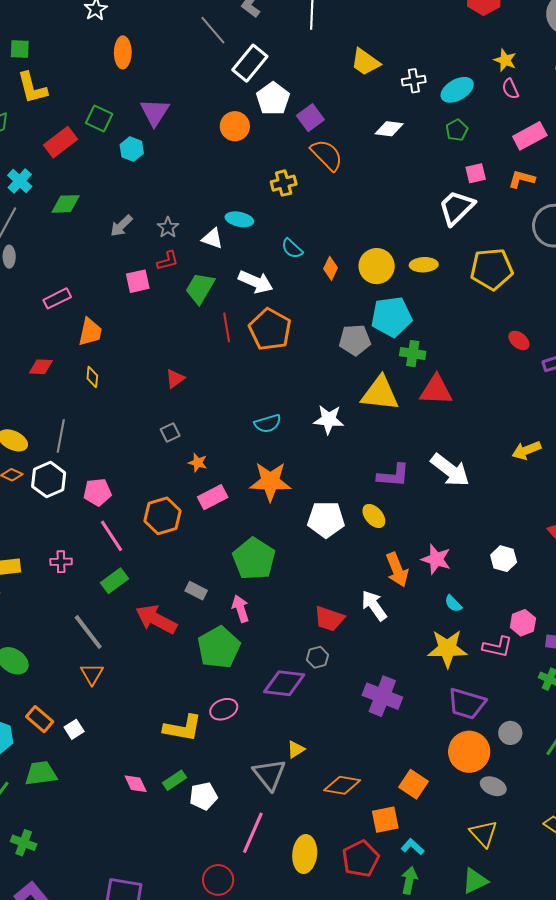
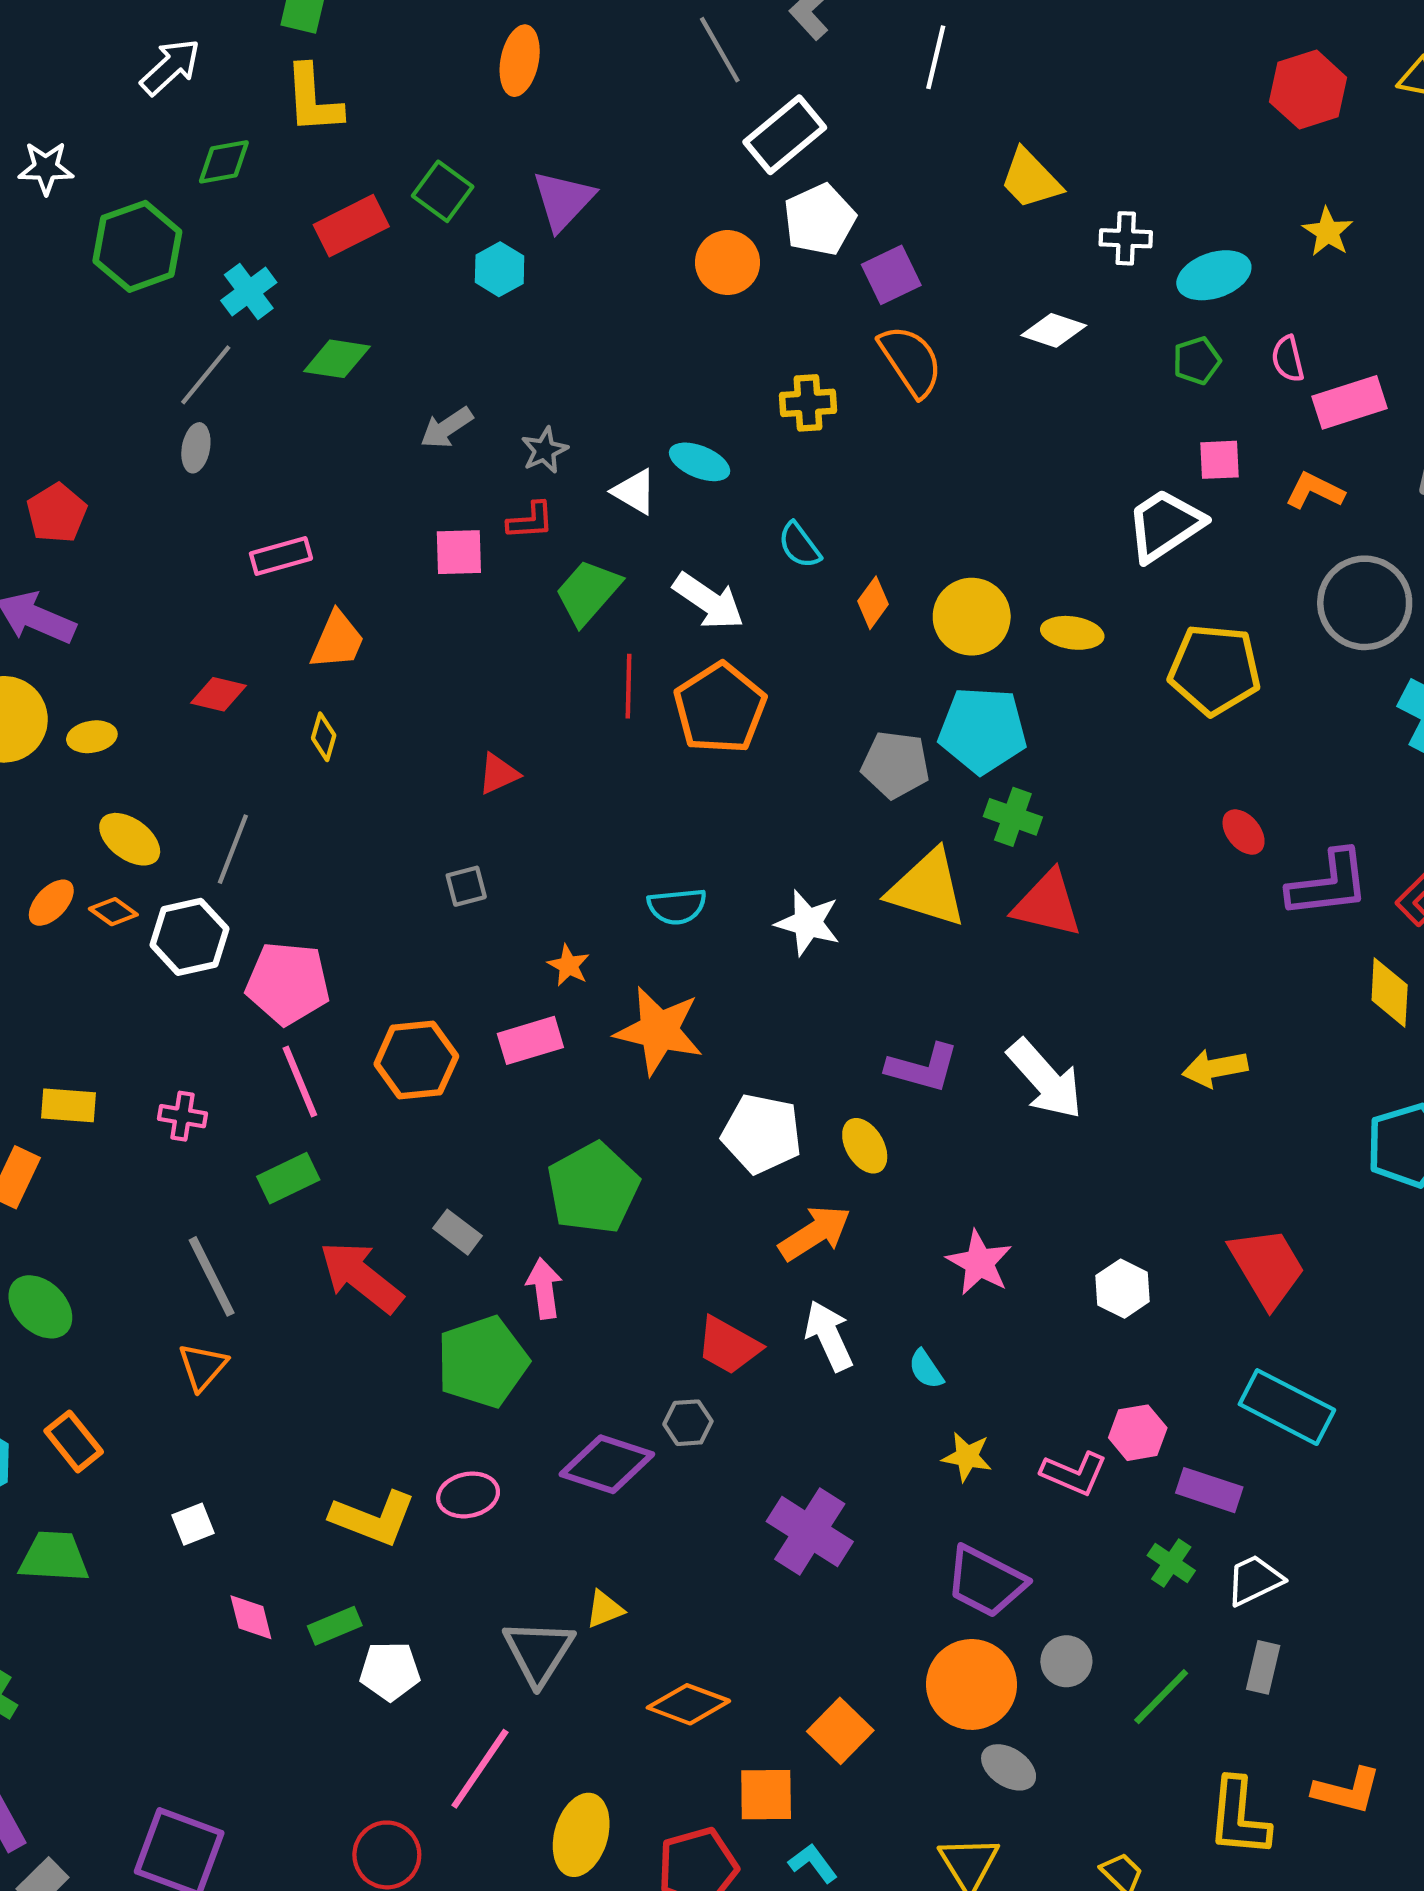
pink semicircle: (510, 89) -> (1288, 359), moved
orange star: (198, 463) -> (569, 965), moved
pink pentagon: (97, 492) -> (288, 983), size x1.4
orange arrow: (397, 570) -> (815, 1233), moved, turned -112
cyan semicircle: (453, 604) -> (926, 1369), moved
yellow star: (447, 649) -> (967, 1457), size x0.6
white square: (74, 729) -> (193, 1524), moved

